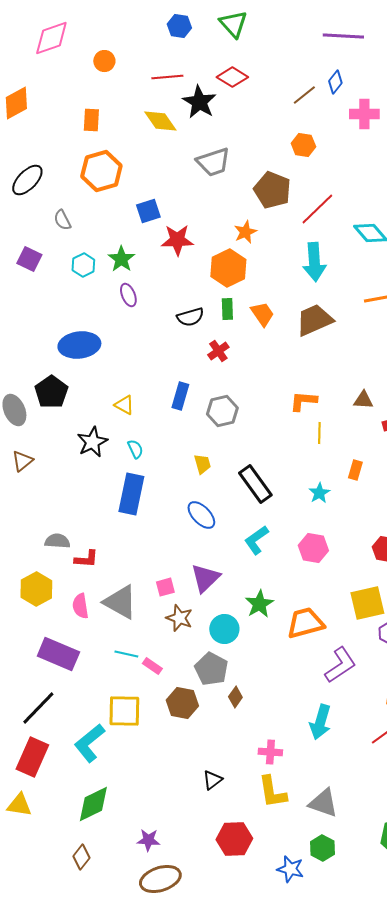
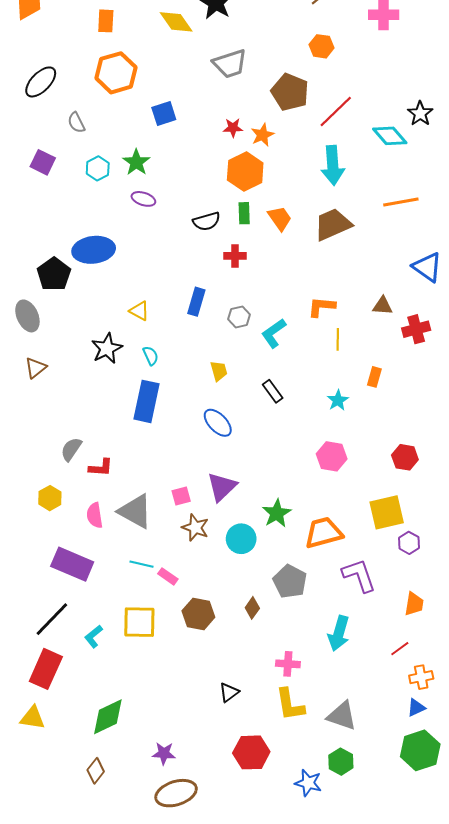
red star: (177, 240) -> (233, 128), moved, size x0.6
purple ellipse: (128, 295) -> (143, 199), turned -50
red cross: (218, 351) -> (235, 256), turned 35
black pentagon: (51, 392) -> (54, 274), moved
gray hexagon: (222, 411) -> (239, 317), size x0.7
black rectangle: (255, 484) -> (273, 391), size x0.6
cyan L-shape: (256, 540) -> (274, 333), moved
gray semicircle: (57, 541) -> (71, 449), turned -60
yellow hexagon: (36, 589) -> (50, 498), size x0.7
purple L-shape: (340, 665) -> (359, 575), turned -75
gray pentagon: (211, 669) -> (290, 581), moved
cyan L-shape: (89, 743) -> (94, 636), moved, size x0.6

